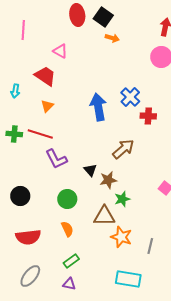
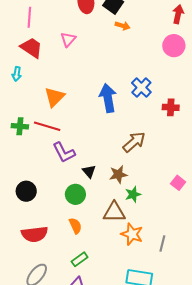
pink triangle: (60, 51) -> (68, 39), turned 42
red trapezoid: (45, 76) -> (31, 48), moved
cyan arrow: (15, 91) -> (17, 74), moved
orange triangle: (47, 106) -> (54, 97), size x1.5
red cross: (148, 116) -> (171, 107), moved
black triangle: (90, 170) -> (89, 171), moved

